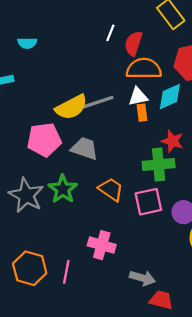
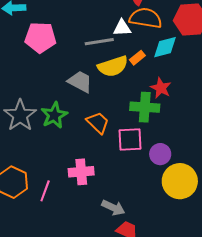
white triangle: (138, 97) -> (122, 28), moved
yellow semicircle: (71, 107) -> (113, 66), moved
orange rectangle: (142, 113) -> (137, 58), turned 49
pink pentagon: (44, 140) -> (40, 37), moved
pink cross: (102, 245) -> (81, 172), turned -30

